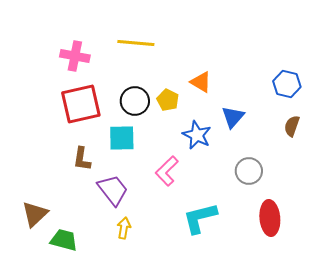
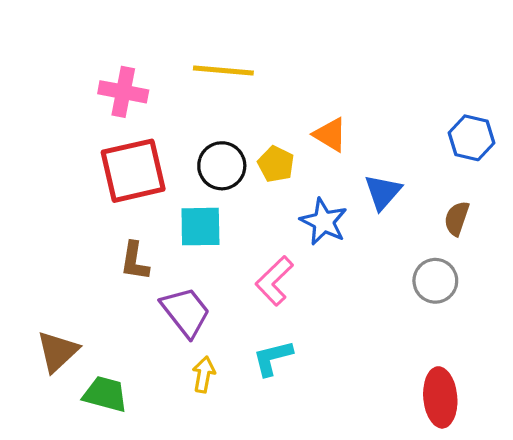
brown semicircle: (292, 126) -> (457, 218), moved
gray circle: (249, 171) -> (435, 281), moved
cyan L-shape: (200, 218) -> (273, 358), moved, size x0.7
red ellipse: (270, 218) -> (440, 397), moved

